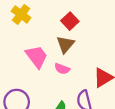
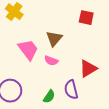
red square: (70, 21) -> (86, 18), moved, turned -35

